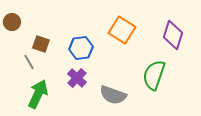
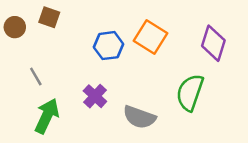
brown square: (41, 44) -> (49, 17), moved
blue hexagon: (81, 48) -> (109, 46), moved

